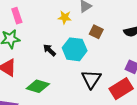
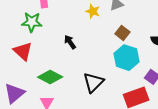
cyan hexagon: (75, 49) -> (126, 58), moved
black triangle: (91, 79) -> (93, 82), moved

